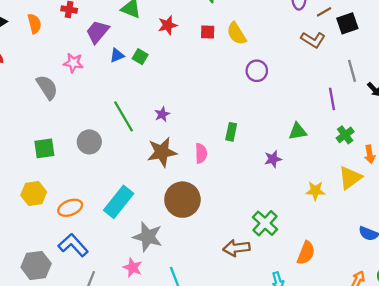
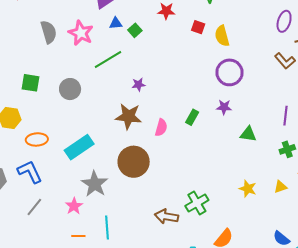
pink star: (73, 63) -> (81, 33), moved, size x1.4
purple circle: (257, 71) -> (229, 72), size x1.4
green line: (123, 116) -> (108, 60), moved, turned 72
purple star: (273, 159) -> (224, 107), moved
yellow triangle: (350, 178) -> (280, 187), size x0.6

